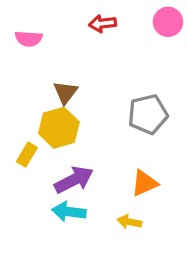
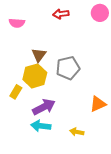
gray pentagon: (148, 114) -> (68, 68), moved
orange triangle: (144, 183) -> (98, 104), moved

